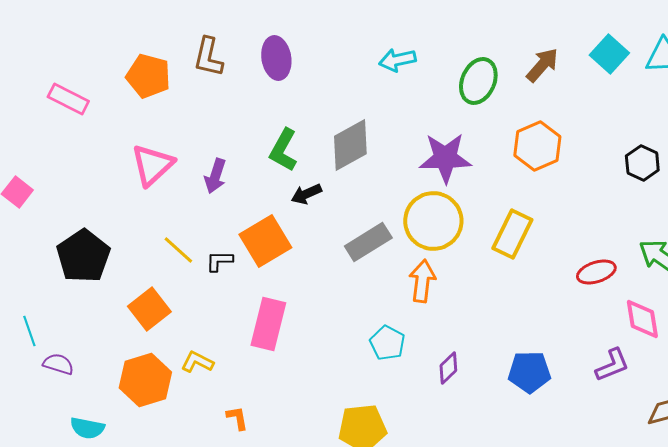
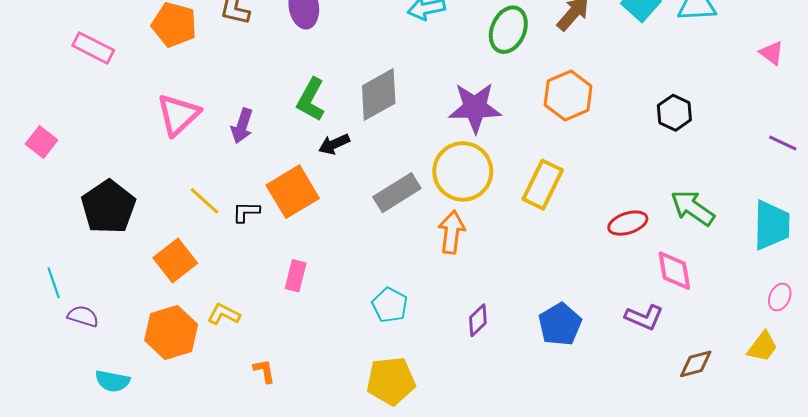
pink rectangle: (268, 324) -> (296, 276), size x0.6
cyan pentagon: (387, 343) -> (390, 305), moved
purple L-shape: (612, 365) -> (644, 317), turned 45
blue pentagon: (529, 372) -> (560, 324), turned -30

